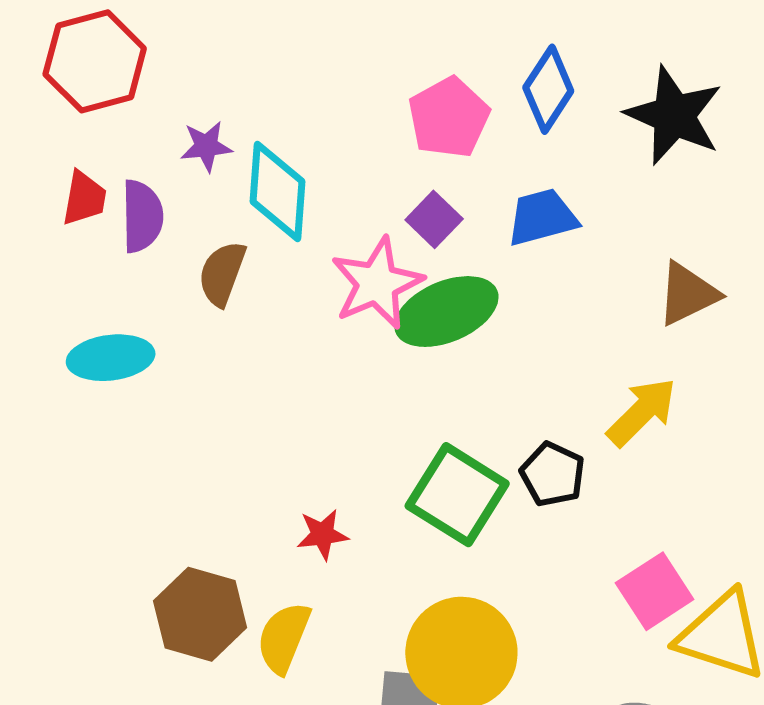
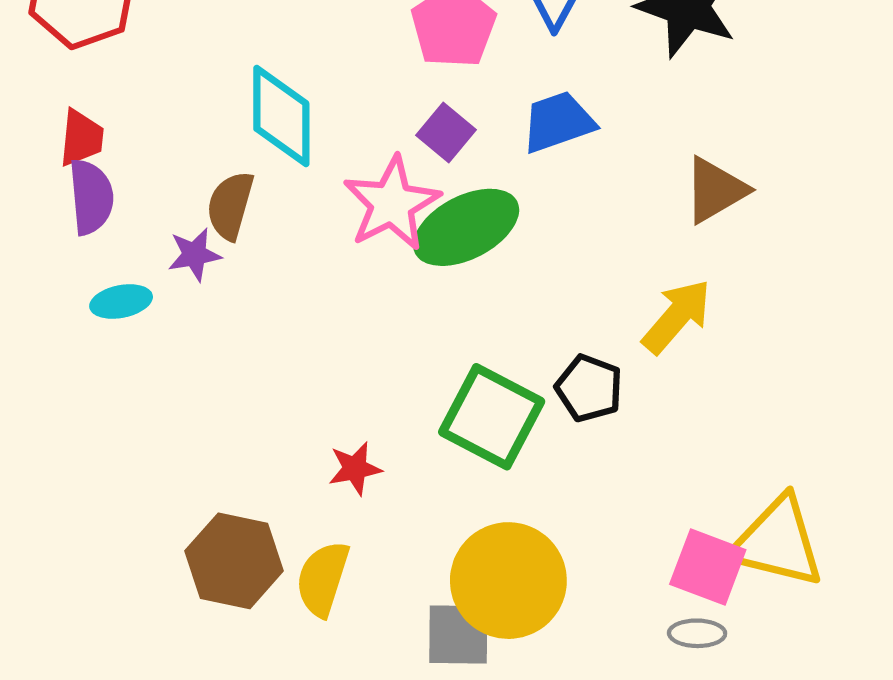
purple star: (206, 146) -> (194, 255), moved
purple semicircle: (142, 216) -> (91, 197), moved
cyan ellipse: (111, 358) -> (121, 301), size x0.7
pink square: (655, 591) -> (708, 567), moved, turned -32

